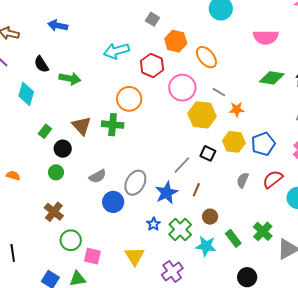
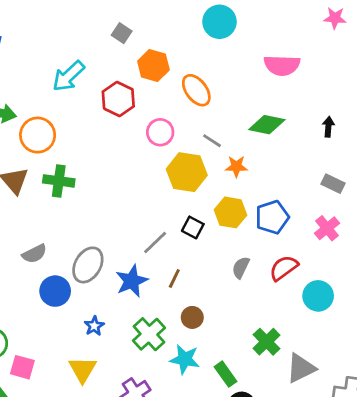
cyan arrow: (116, 51) -> (68, 76), turned -30
green diamond: (272, 78) -> (267, 125), moved
pink circle: (182, 88) -> (160, 132), size x0.7
orange circle: (129, 99) -> (38, 135), moved
blue star: (153, 224) -> (94, 326), moved
green rectangle: (233, 238) -> (226, 374), moved

